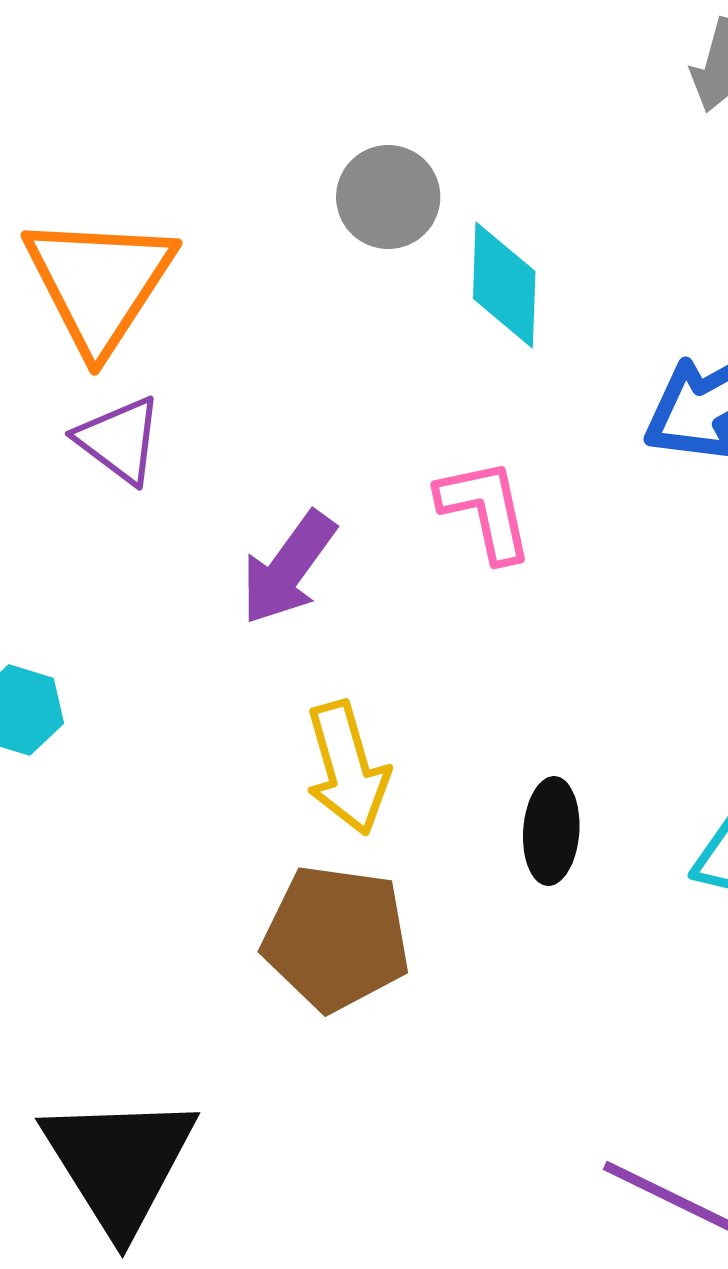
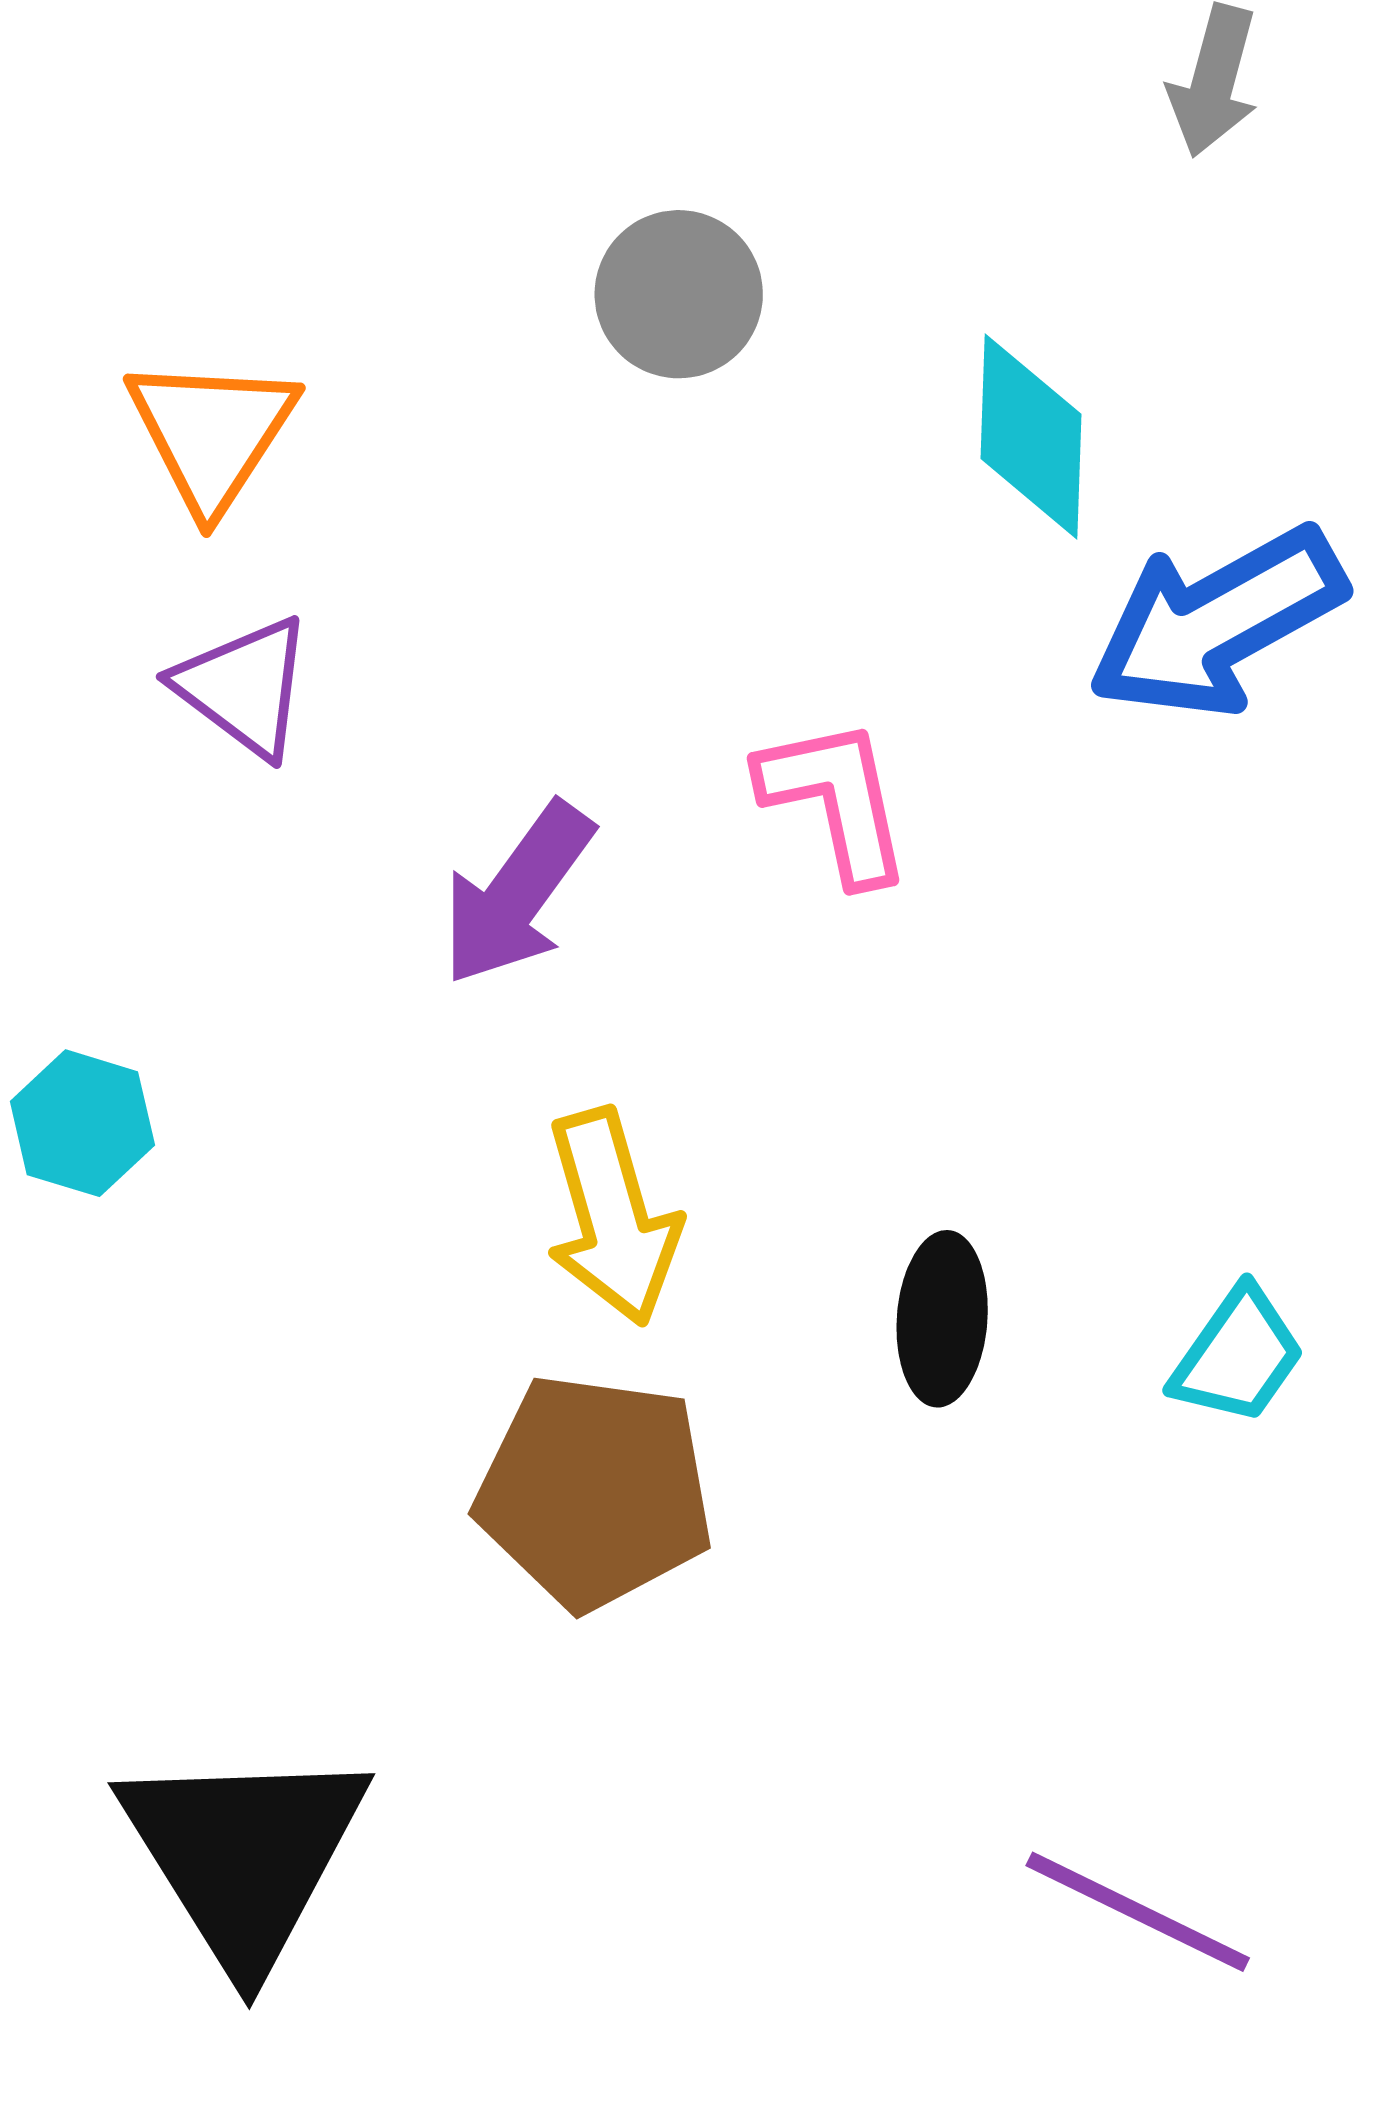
orange triangle: (99, 283) -> (212, 433), size x0.7
cyan diamond: (504, 285) -> (1031, 436), moved

